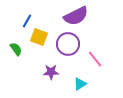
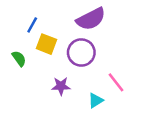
pink line: (95, 59) -> (116, 82), moved

